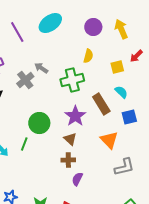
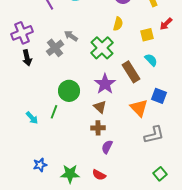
green cross: (72, 80) -> (102, 48), turned -30
blue square: (129, 117) -> (159, 96), moved, turned 35

